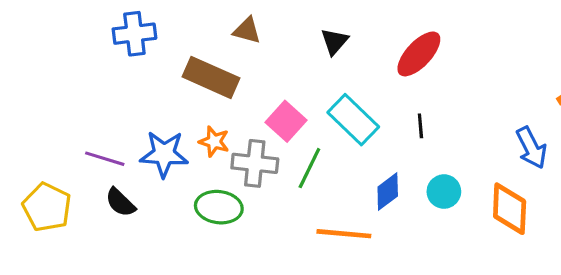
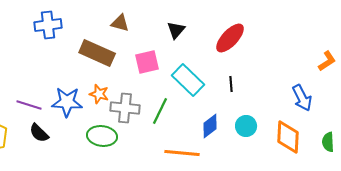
pink square: (286, 121) -> (147, 62), moved, turned 35

